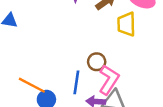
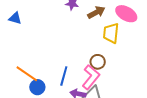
brown circle: (97, 62) -> (98, 62), moved

